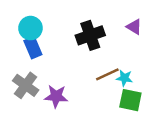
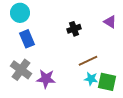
cyan circle: (30, 28) -> (20, 13), moved
black cross: (90, 35) -> (74, 29), size x0.6
cyan star: (124, 78) -> (91, 79), moved

